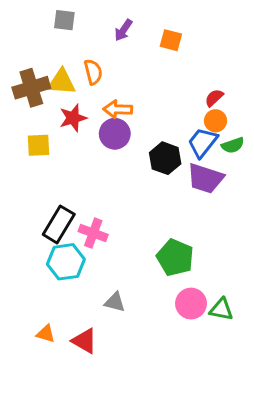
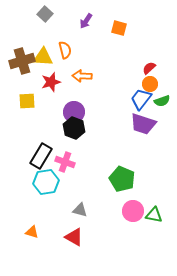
gray square: (64, 20) -> (45, 14), turned 35
purple circle: (115, 134) -> (74, 112), moved
black hexagon: (165, 158) -> (74, 128), moved
red triangle: (85, 341) -> (74, 237), moved

